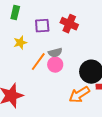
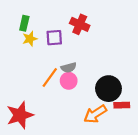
red cross: (69, 24) -> (80, 24), moved
yellow star: (20, 43) -> (30, 39), moved

